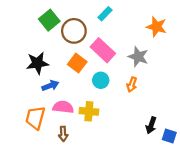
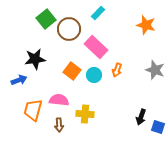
gray star: (138, 57) -> (155, 70), moved
orange square: (77, 63) -> (72, 71), moved
orange arrow: (132, 85) -> (117, 70), moved
blue arrow: (50, 86) -> (19, 80), moved
yellow cross: (89, 111) -> (85, 114), moved

